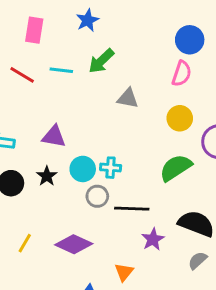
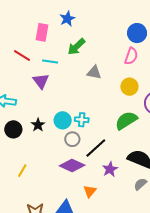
pink rectangle: (34, 30) -> (42, 32), moved
cyan line: (61, 70) -> (50, 62), moved
purple triangle: (54, 136) -> (41, 81), moved, turned 42
black line: (132, 209) -> (96, 148), turned -45
purple diamond: (74, 244) -> (72, 165), moved

